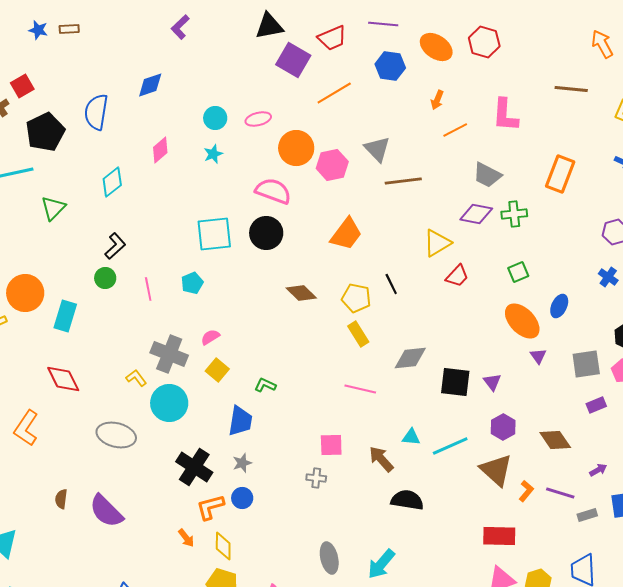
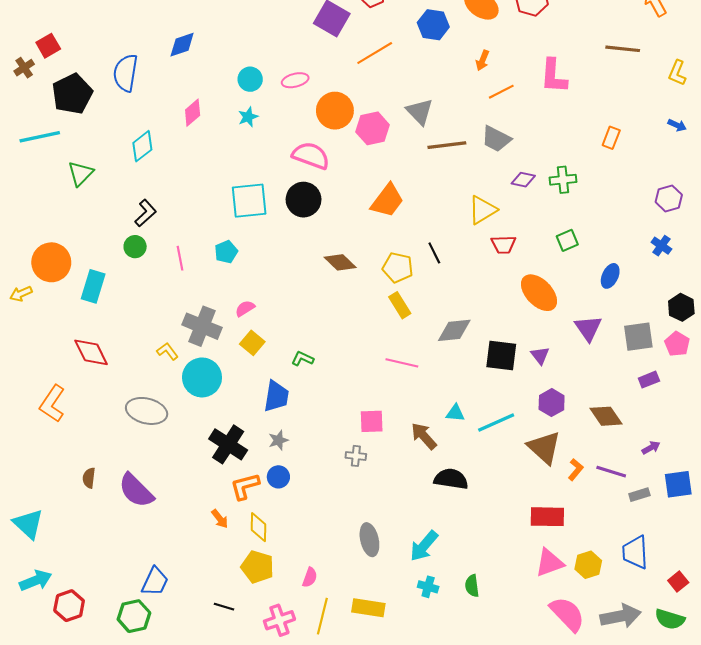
orange rectangle: (560, 174) -> (611, 138), size x0.6
gray trapezoid: (487, 175) -> (496, 139), moved
purple diamond: (476, 214) -> (523, 180), size x0.7
red trapezoid: (457, 276) -> (503, 245), turned 45
orange ellipse: (522, 321) -> (539, 293), moved
purple triangle: (538, 356) -> (588, 328), size x1.6

